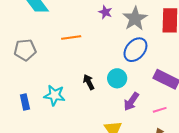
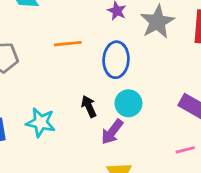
blue ellipse: (135, 50) -> (116, 60), moved, turned -40
purple arrow: (131, 102) -> (112, 132), moved

